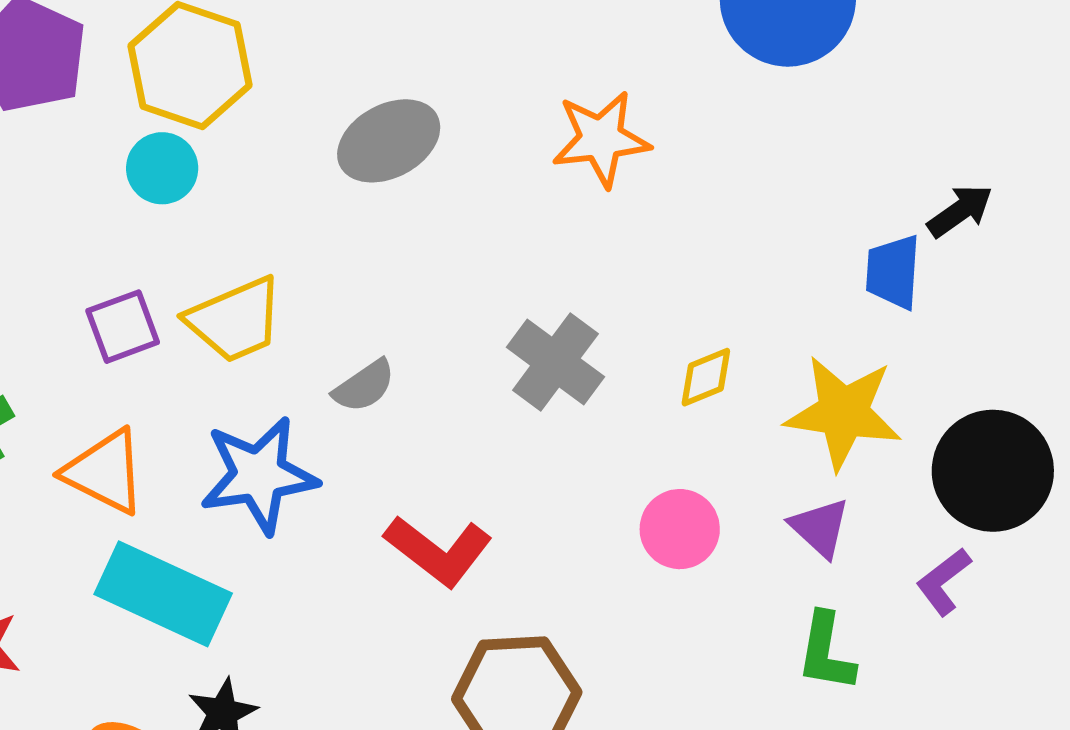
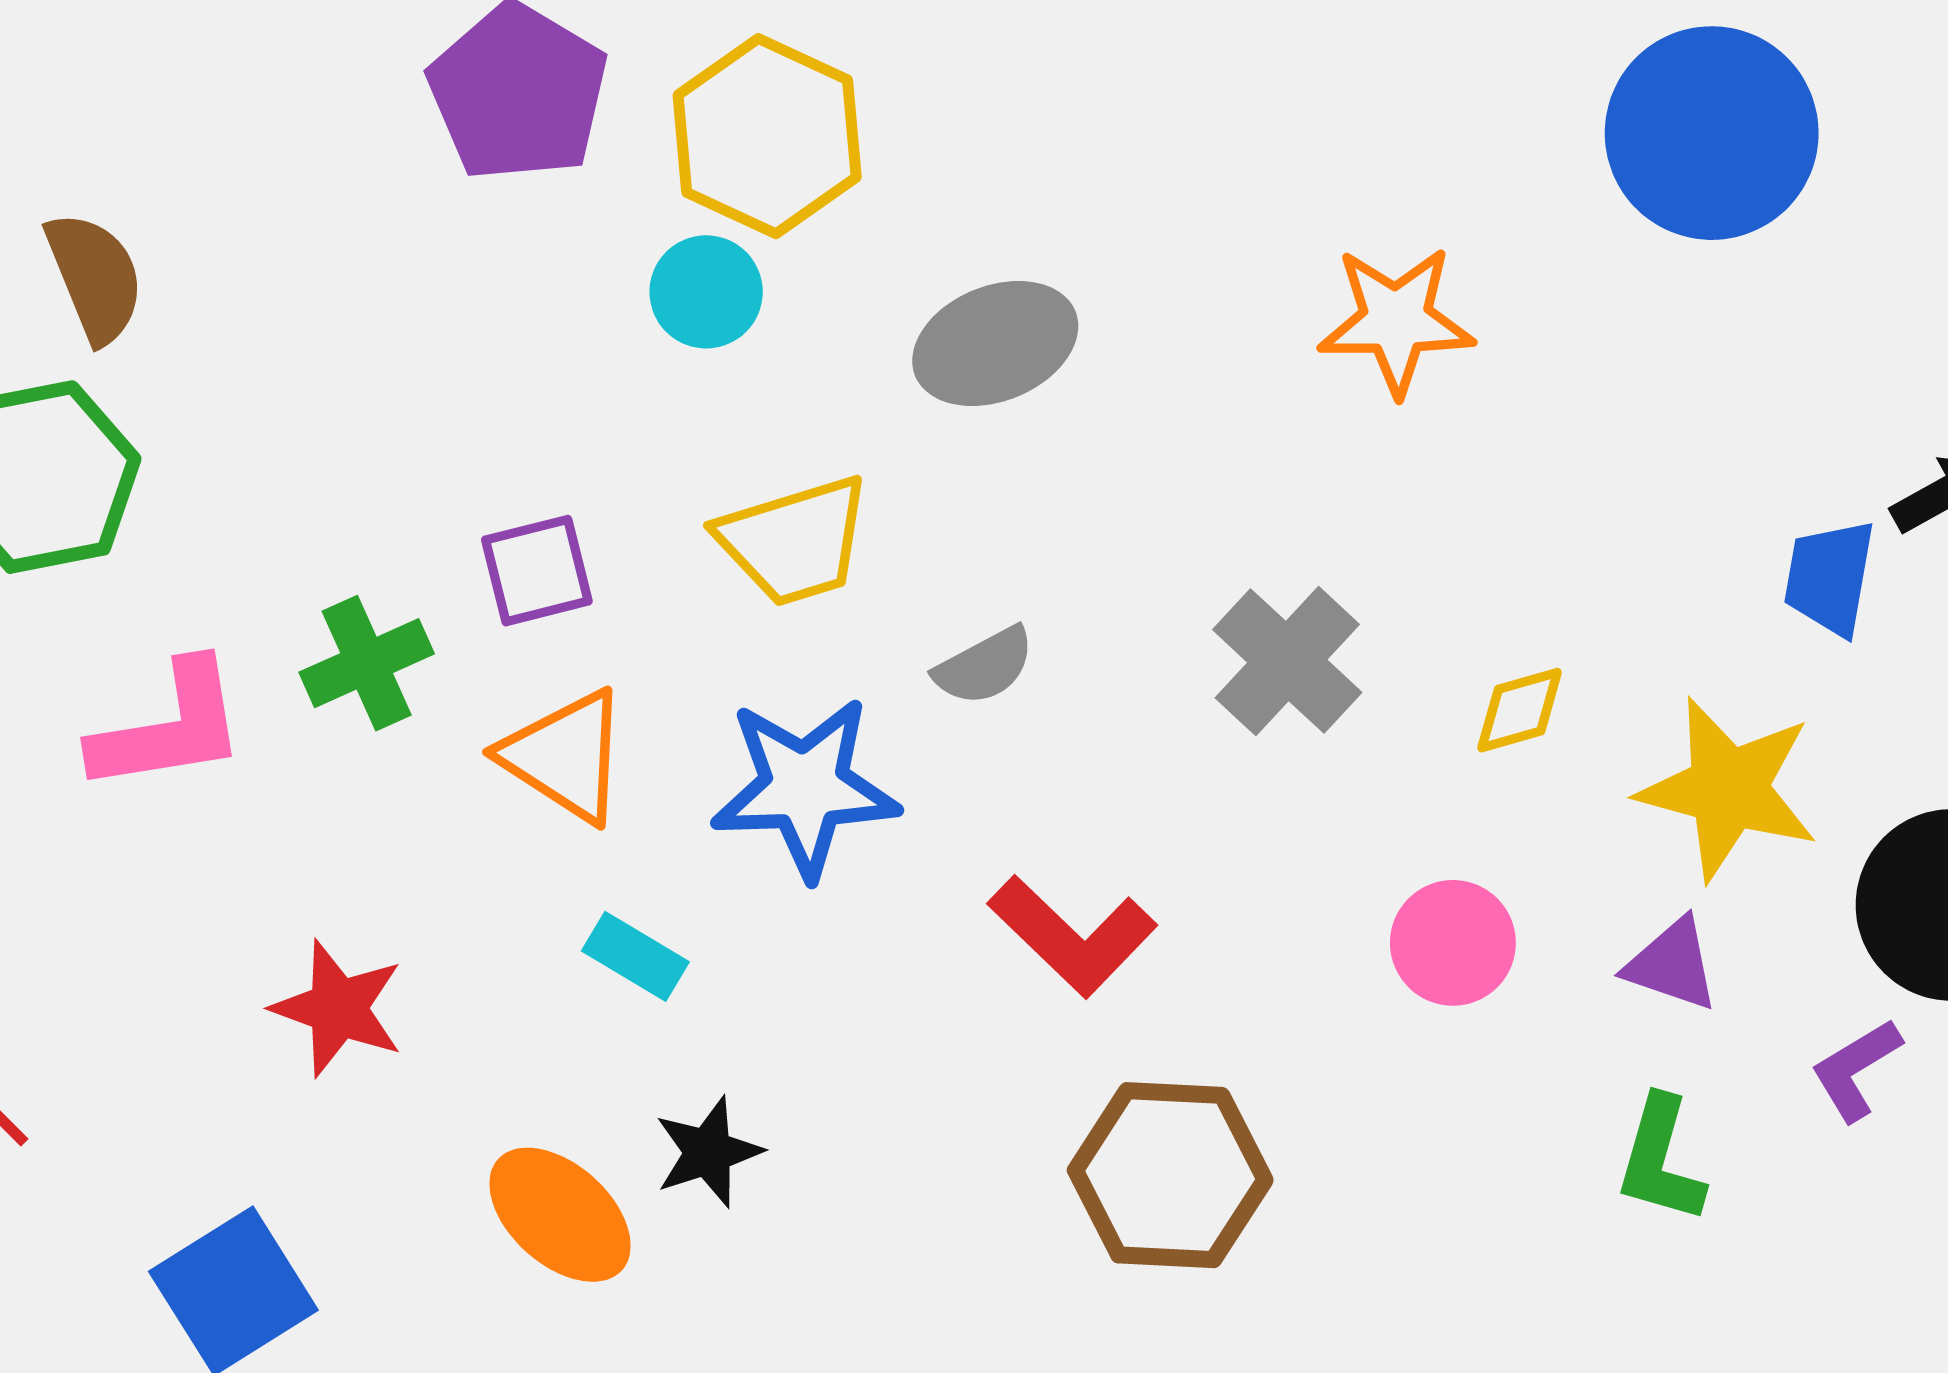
gray ellipse: (389, 141) -> (995, 344), moved
purple square: (123, 327) -> (537, 571), moved
purple triangle: (820, 528) -> (1672, 964), turned -30
cyan rectangle: (163, 594) -> (635, 956), size x0.5

